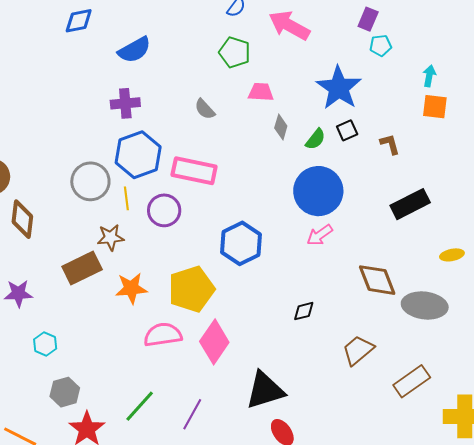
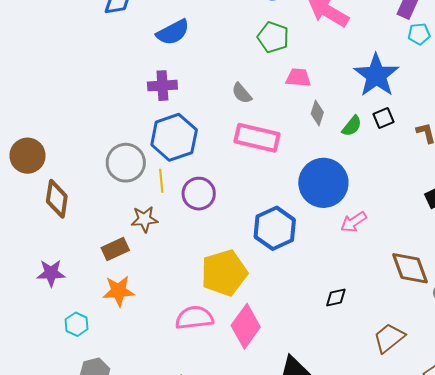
pink rectangle: (194, 171) -> (257, 138), moved
blue circle: (318, 191) -> (323, 183), moved
brown rectangle: (82, 268) -> (115, 249), size x0.7
orange star: (131, 288) -> (119, 291), moved

